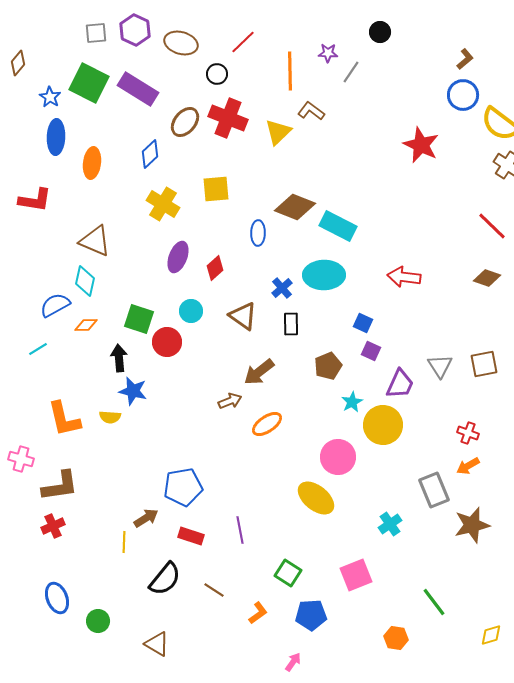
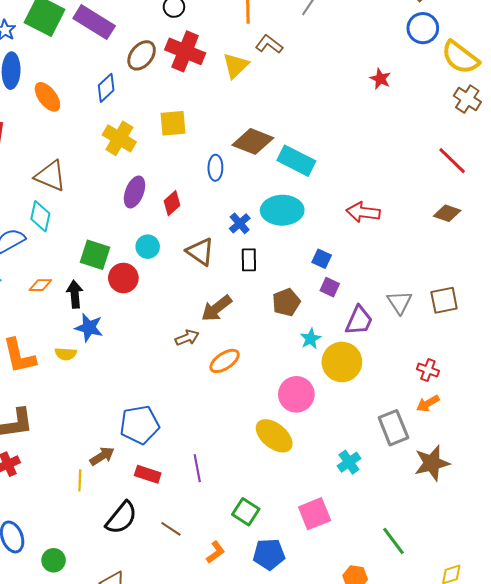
red star: (421, 145) -> (380, 79), size x0.6
orange ellipse: (92, 163) -> (47, 97), turned -44
orange diamond: (86, 325) -> (40, 285), moved

